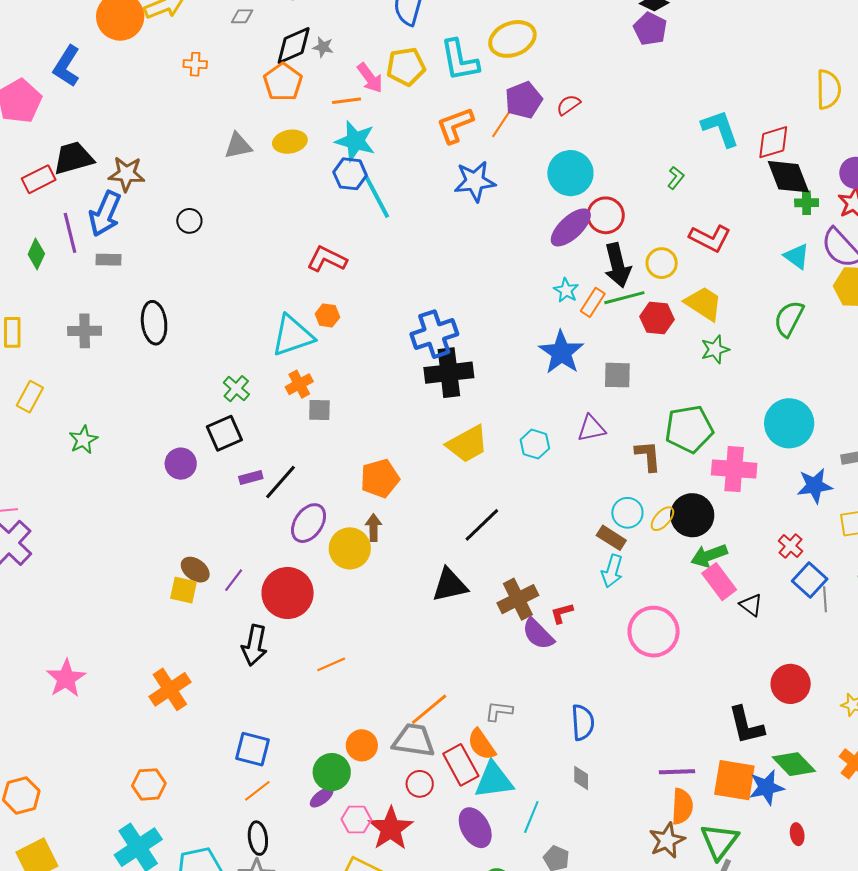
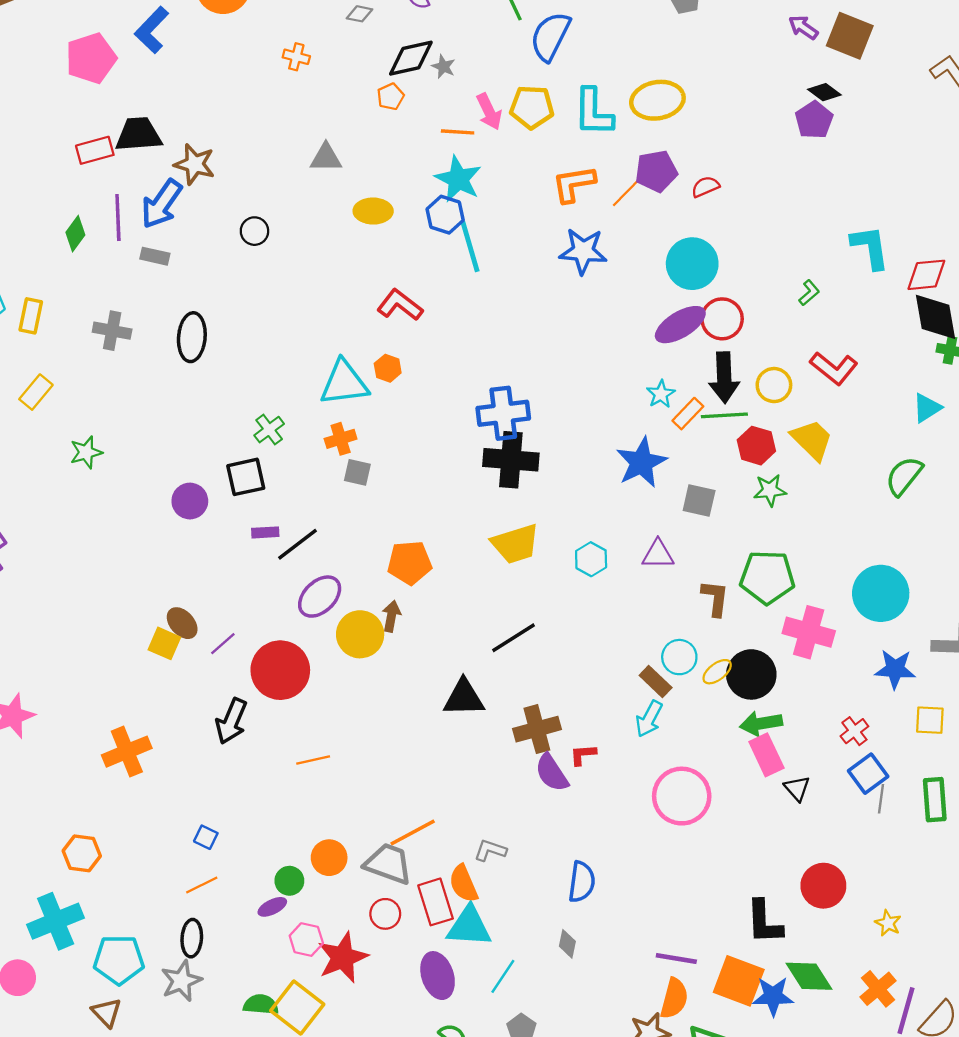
orange pentagon: (283, 82) -> (391, 97), size x0.6
yellow ellipse: (290, 142) -> (373, 211), moved
cyan triangle: (797, 256) -> (927, 408), turned 40
green star: (715, 349) -> (770, 490), moved
blue square: (253, 749) -> (206, 837), size x0.6
green circle: (332, 772) -> (289, 881), size x0.7

